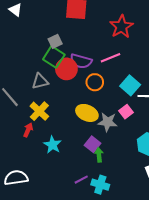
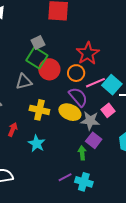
red star: (121, 27) -> (88, 53), moved
pink line: (111, 58) -> (95, 83), moved
purple semicircle: (81, 61) -> (78, 97), moved, turned -145
orange circle: (95, 82) -> (76, 73), moved
yellow cross: (39, 111) -> (39, 110), moved, turned -30
purple square: (93, 144) -> (94, 140), moved

